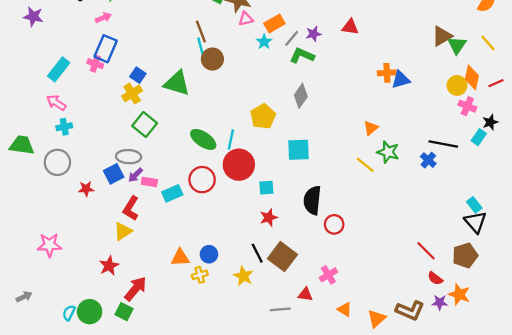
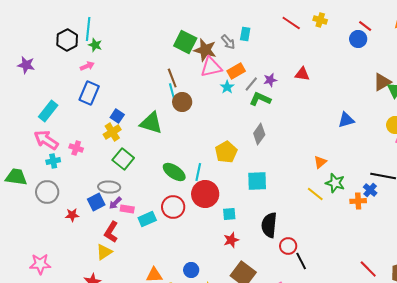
pink triangle: (246, 19) -> (211, 67), size x1.6
pink cross: (95, 64) -> (76, 148), moved
orange cross: (387, 73) -> (358, 201), moved
pink arrow: (56, 103) -> (46, 140), size x1.4
black line: (257, 253) -> (301, 261), moved
blue circle: (209, 254) -> (191, 270), moved

